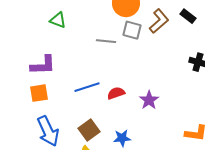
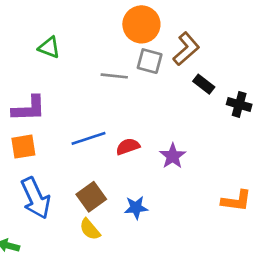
black rectangle: (188, 16) -> (204, 84), moved

